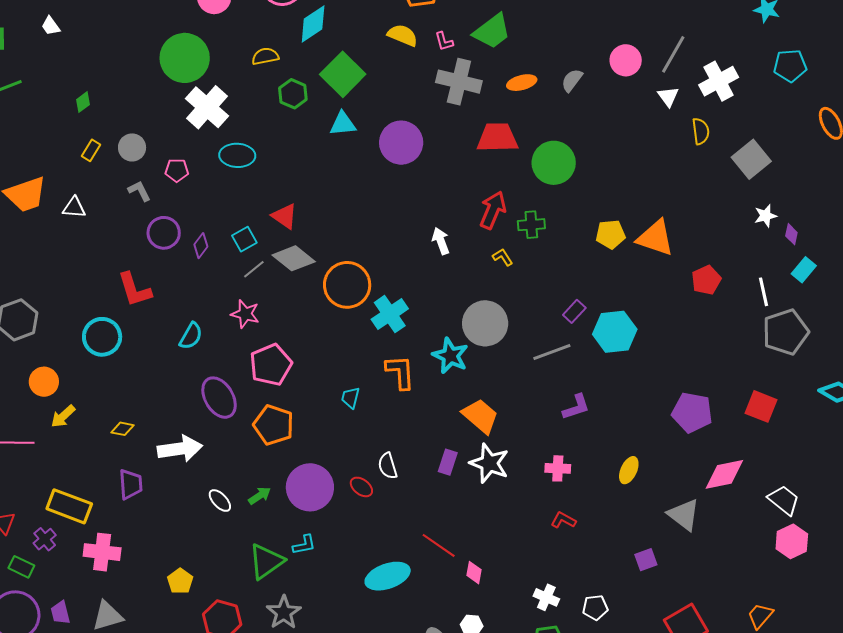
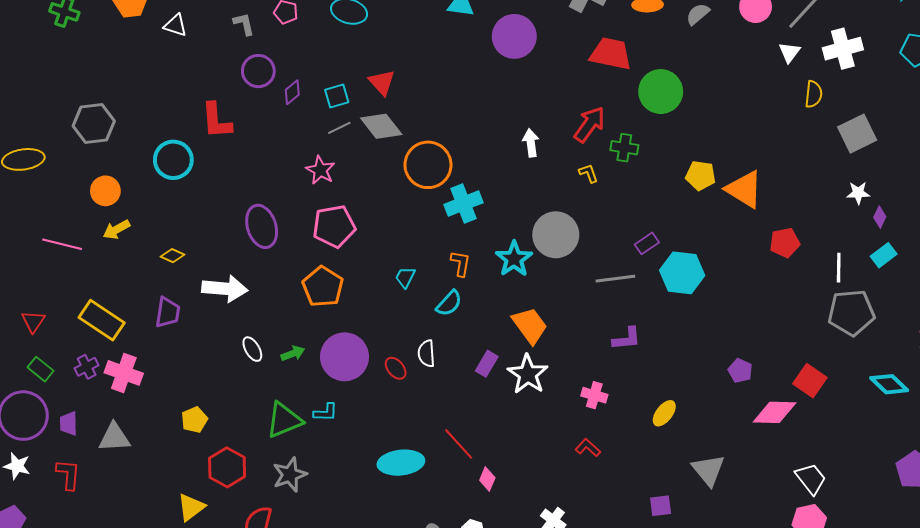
cyan semicircle: (191, 336) -> (449, 303), moved
orange L-shape: (400, 372) -> (461, 264), size x0.7
purple ellipse: (219, 398) -> (262, 226), moved
purple pentagon: (692, 412) -> (740, 371), size x0.6
pink diamond: (724, 474) -> (775, 412), moved
purple cross: (45, 539) -> (87, 367), moved

